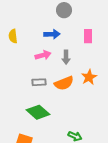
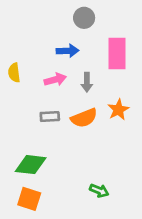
yellow semicircle: (13, 36) -> (14, 73), moved
pink rectangle: (88, 36) -> (117, 53), size x1.6
green diamond: (38, 112) -> (31, 165), moved, turned -35

